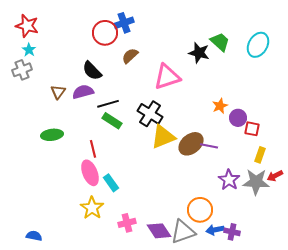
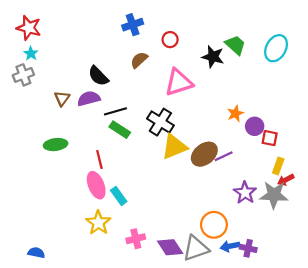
red circle: (105, 33) -> (170, 40), moved, size x0.6
purple line: (209, 146) -> (224, 156), turned -36
red arrow: (275, 176) -> (286, 180), moved

